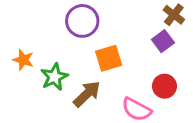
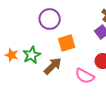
orange star: (23, 60) -> (12, 55), moved

